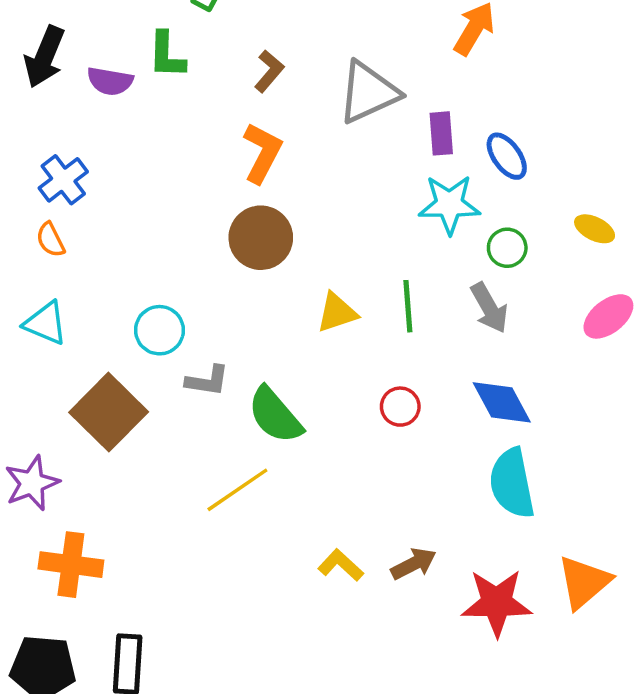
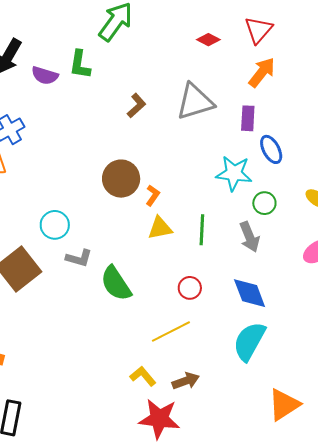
brown L-shape: (269, 71) -> (136, 106), moved
purple rectangle: (441, 133) -> (248, 118), moved
orange L-shape: (262, 153) -> (153, 195), moved, size x0.6
cyan semicircle: (512, 483) -> (249, 341), turned 33
yellow line: (237, 490) -> (171, 331), moved
red star: (497, 603) -> (159, 419), moved

